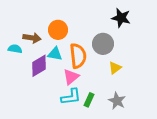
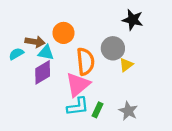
cyan semicircle: (15, 49) -> (16, 54), turned -40
cyan triangle: (55, 54) -> (46, 53), moved
yellow triangle: (115, 68) -> (126, 65), moved
pink triangle: (71, 77) -> (78, 85), size x1.4

